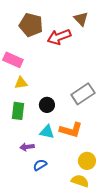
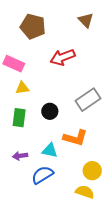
red arrow: (59, 37) -> (63, 57), moved
cyan triangle: (47, 132) -> (50, 151), moved
purple arrow: (27, 147) -> (20, 156), moved
blue semicircle: (40, 165) -> (42, 175), size x1.5

